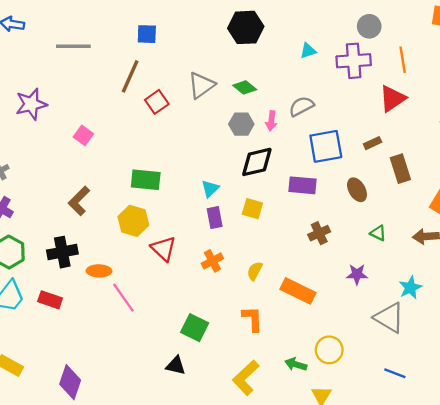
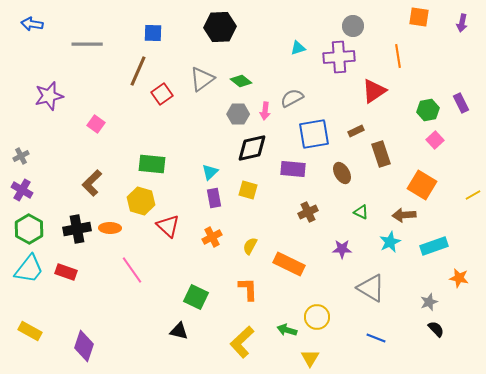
black hexagon: (246, 27) -> (220, 27), moved
orange line: (403, 60) -> (398, 56), moved
orange ellipse: (99, 271) -> (110, 228), moved
cyan star: (410, 288) -> (390, 242), moved

